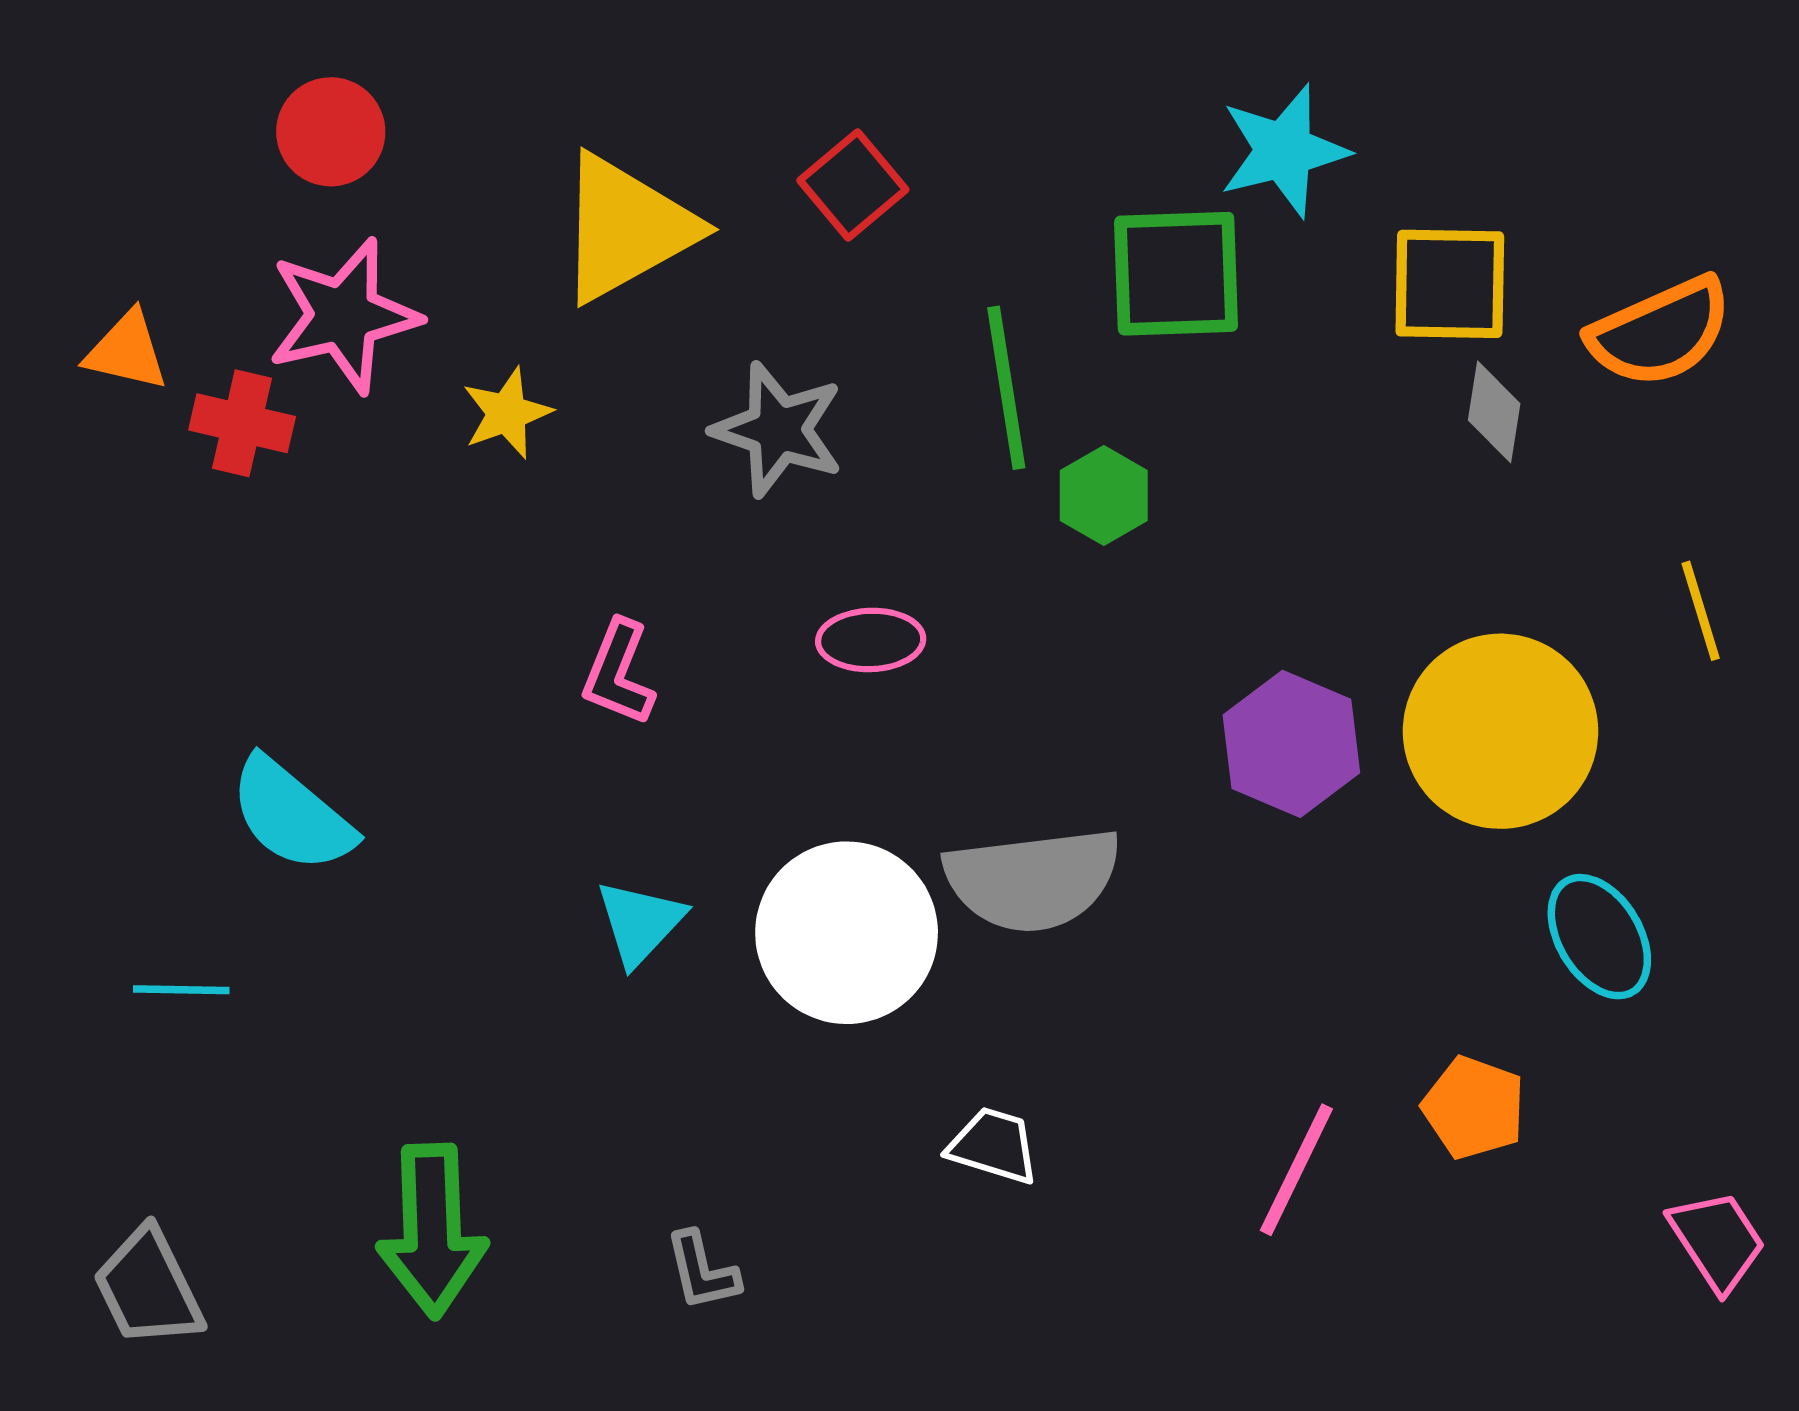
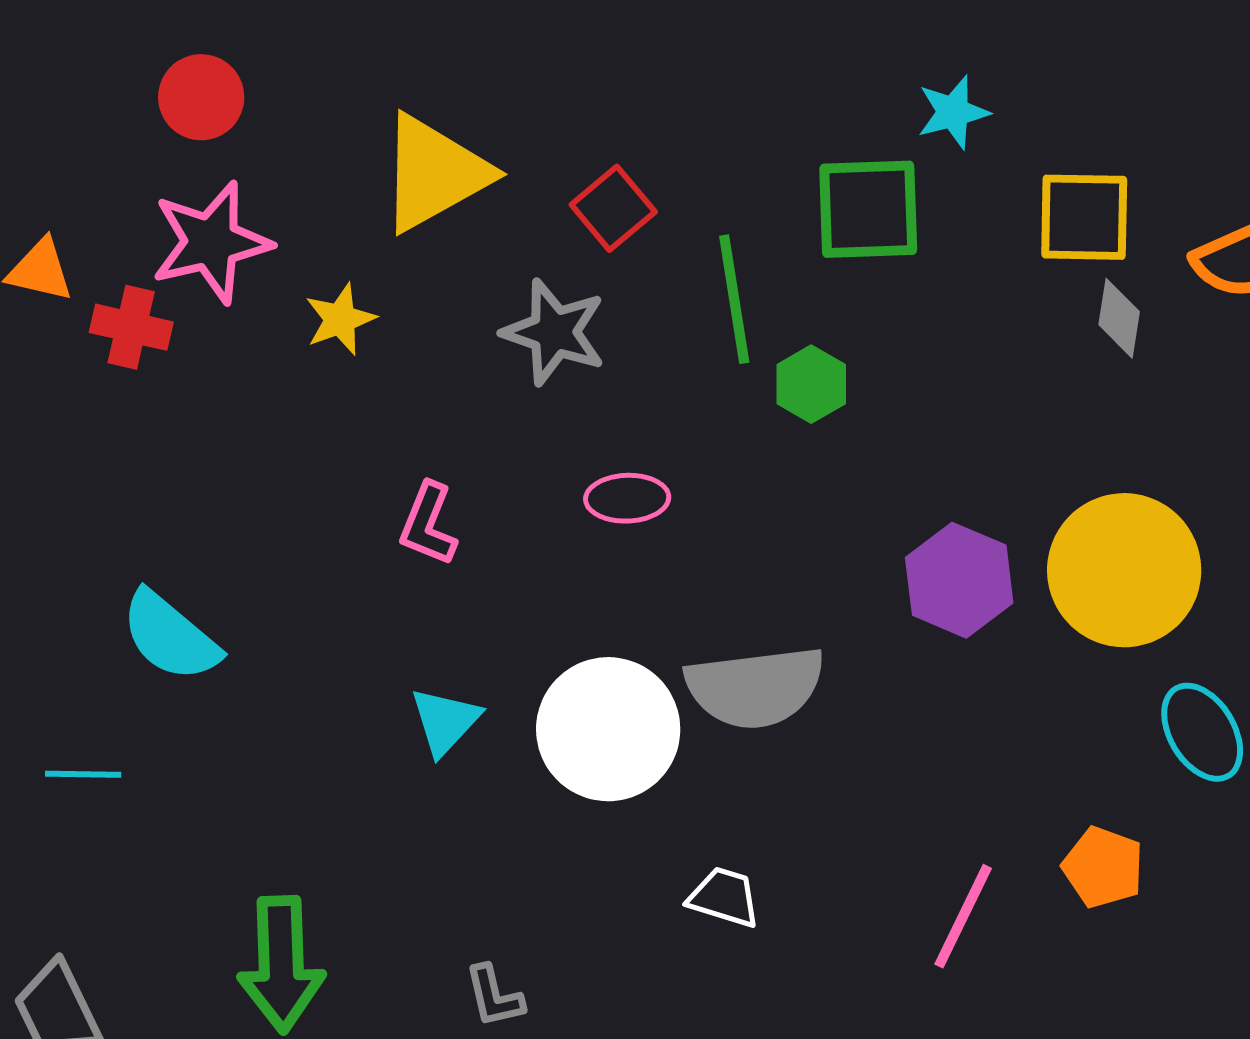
cyan star: (1284, 151) -> (953, 112), size x0.7
red square: (853, 185) -> (613, 208), moved

